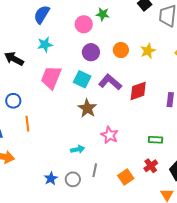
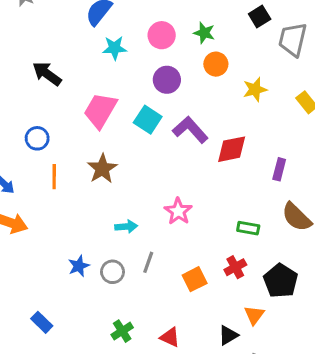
green star: (103, 14) -> (204, 33), moved
cyan star: (45, 45) -> (115, 48), moved
orange circle: (121, 50) -> (216, 64), moved
brown star: (87, 108) -> (102, 169), moved

